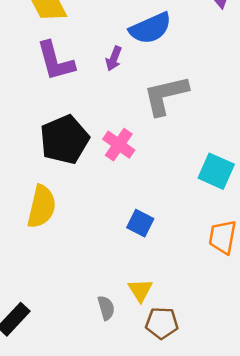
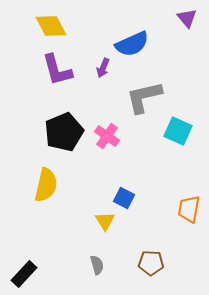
cyan square: (216, 171) -> (178, 131), moved
yellow triangle: (140, 290) -> (105, 221), moved
brown pentagon: (162, 323) -> (151, 263), moved

